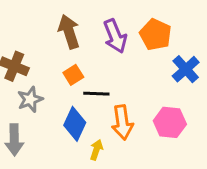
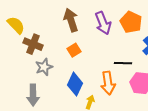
black line: (96, 94) -> (123, 63), moved

